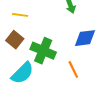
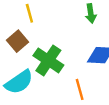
yellow line: (20, 15) -> (29, 13), turned 56

